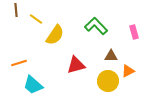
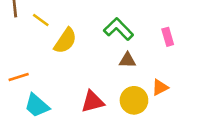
brown triangle: (111, 56) -> (128, 60), moved
red triangle: (76, 65) -> (93, 102), moved

